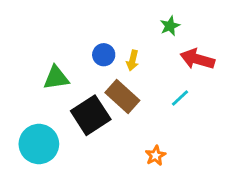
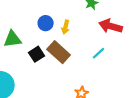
black square: (91, 115) -> (37, 54), moved, size x0.6

